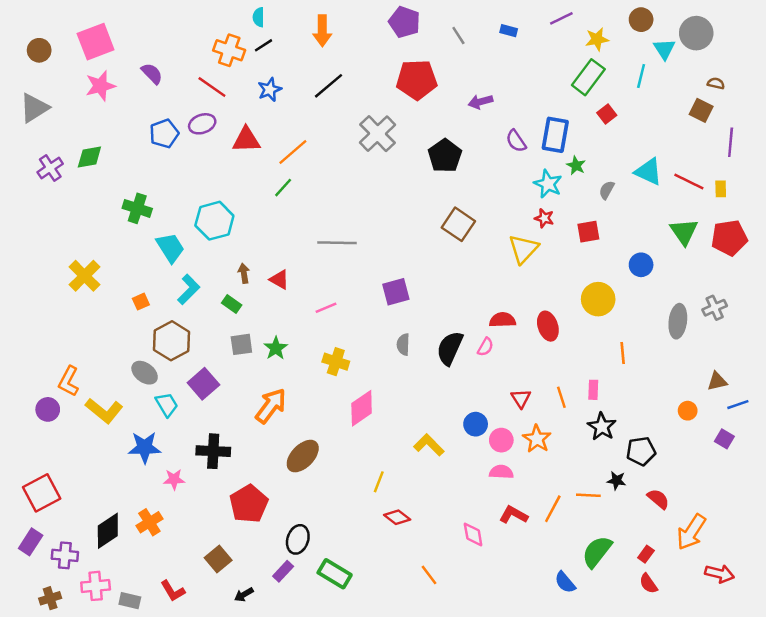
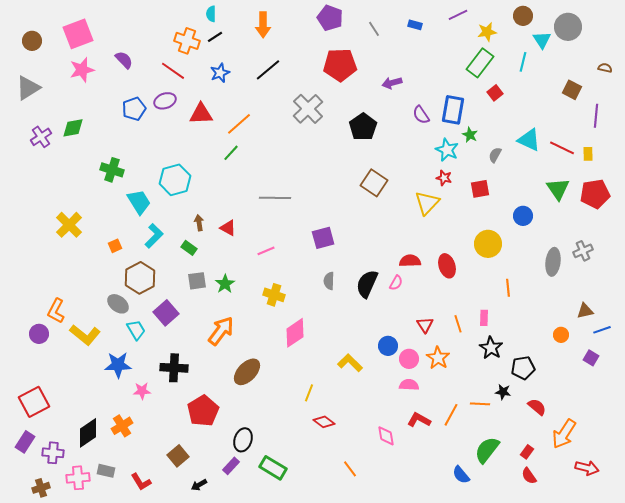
brown semicircle: (716, 83) -> (605, 68), moved
gray rectangle: (130, 601) -> (106, 471), moved

